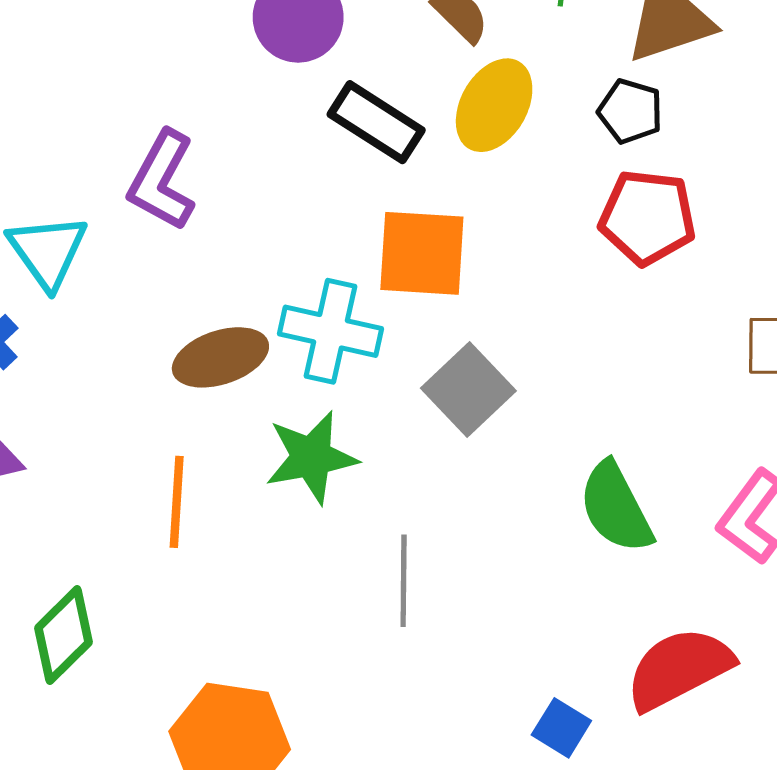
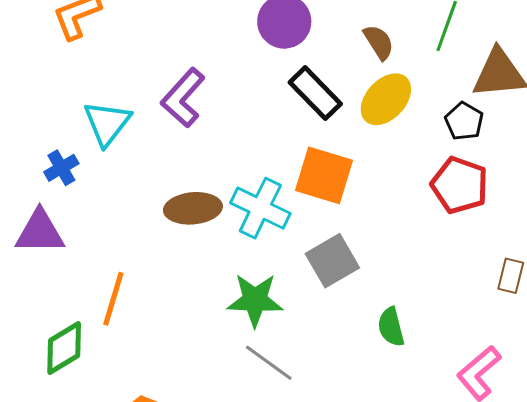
green star: (311, 457) -> (255, 300), moved
orange line: (177, 502) -> (113, 299), moved
green semicircle: (616, 507) -> (391, 327), moved, size x0.7
gray line: (404, 581) -> (269, 363), turned -68

